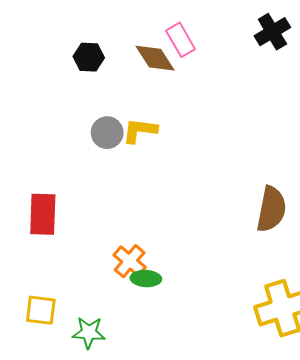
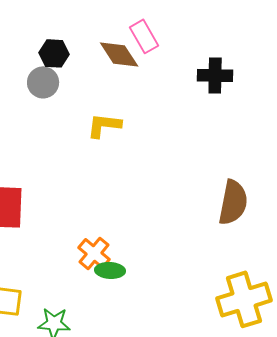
black cross: (272, 32) -> (215, 75), moved, turned 32
gray circle: (107, 133) -> (43, 82), moved

